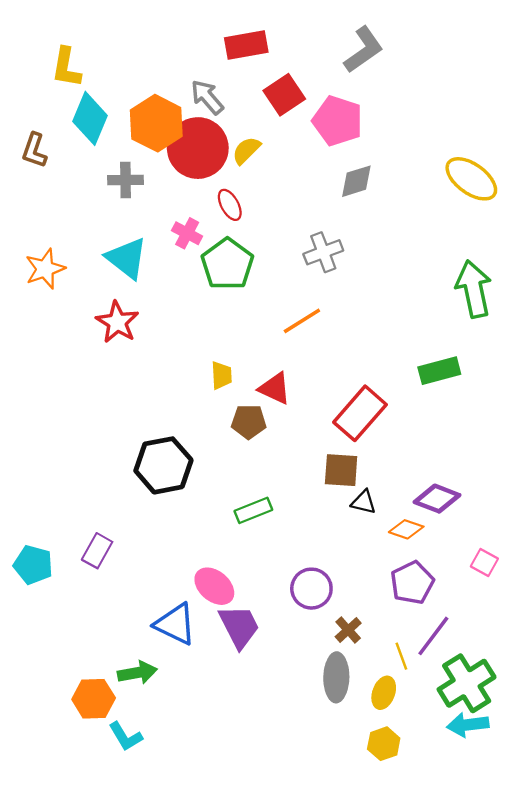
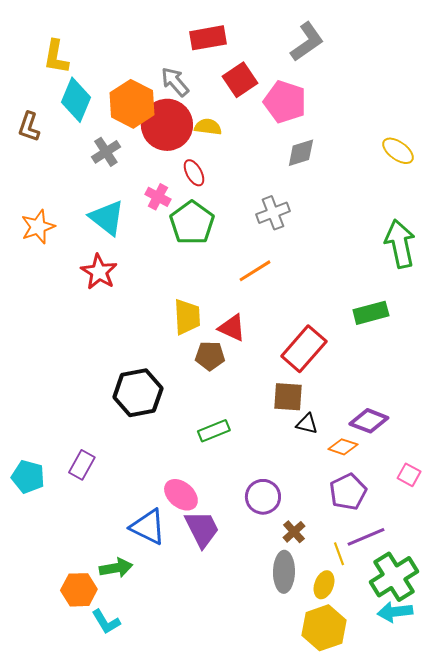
yellow semicircle: (246, 150) -> (208, 127), turned 52
yellow ellipse: (471, 179) -> (398, 151), size x0.7
gray cross: (126, 180) -> (106, 152), turned -32
yellow trapezoid: (221, 375) -> (187, 317), size x1.5
purple line: (433, 636) -> (366, 537), turned 30
yellow hexagon: (384, 744) -> (324, 628), size x1.6

